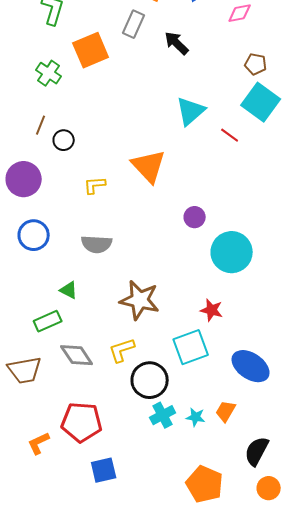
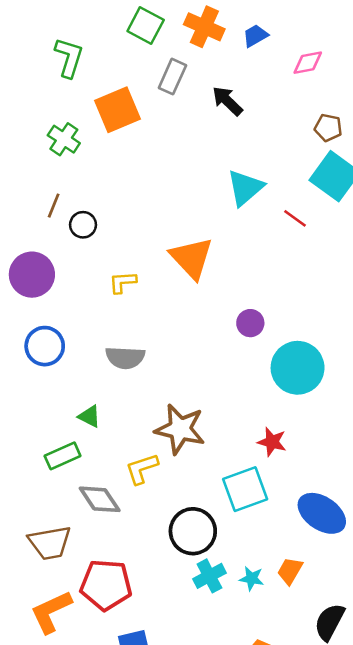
yellow L-shape: (122, 350) -> (142, 469), moved
brown trapezoid: (25, 370) -> (50, 543), moved
orange L-shape: (39, 443) -> (51, 612), size x1.5

